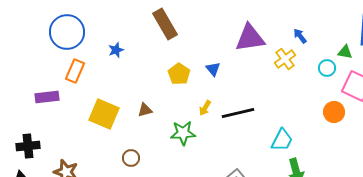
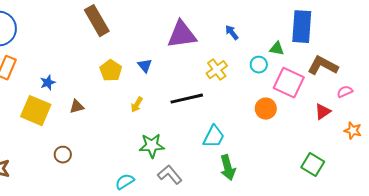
blue star: (116, 50) -> (48, 83), moved
yellow cross: (285, 59) -> (217, 70), moved
black line: (238, 113) -> (187, 99), moved
green star: (183, 133) -> (152, 146), moved

